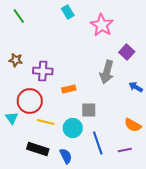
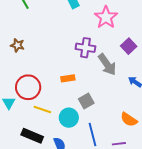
purple cross: (43, 71) -> (85, 48), moved
gray arrow: (107, 72) -> (107, 65), turned -55
gray square: (89, 110) -> (86, 101), turned -35

